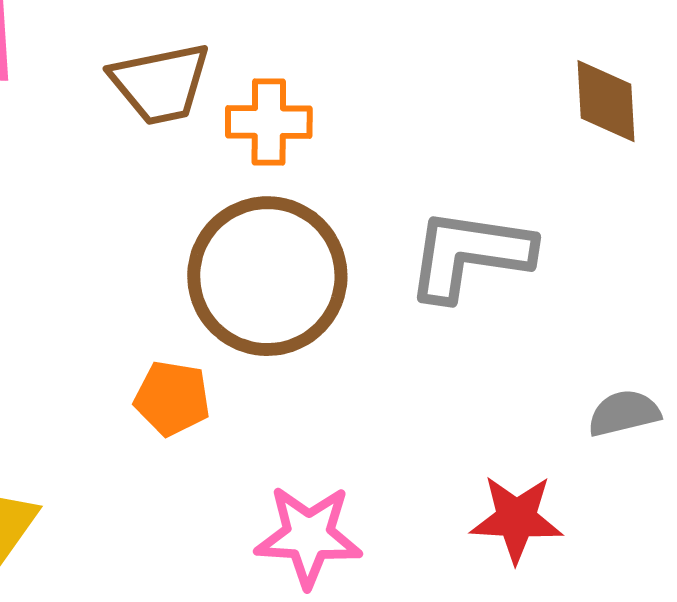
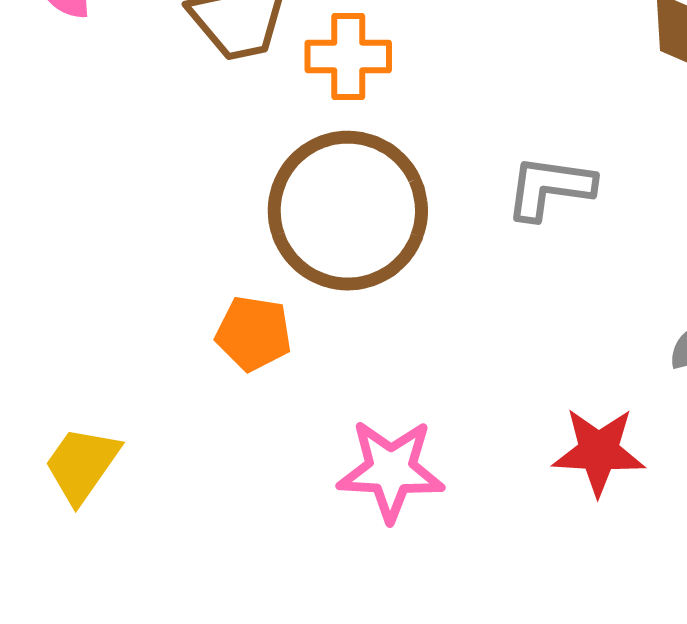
gray L-shape: (469, 255) -> (550, 188), size x0.7

